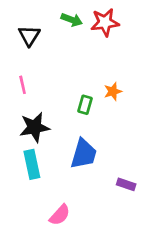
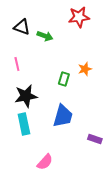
green arrow: (72, 20) -> (45, 36), moved
black triangle: (29, 36) -> (22, 27), turned -42

